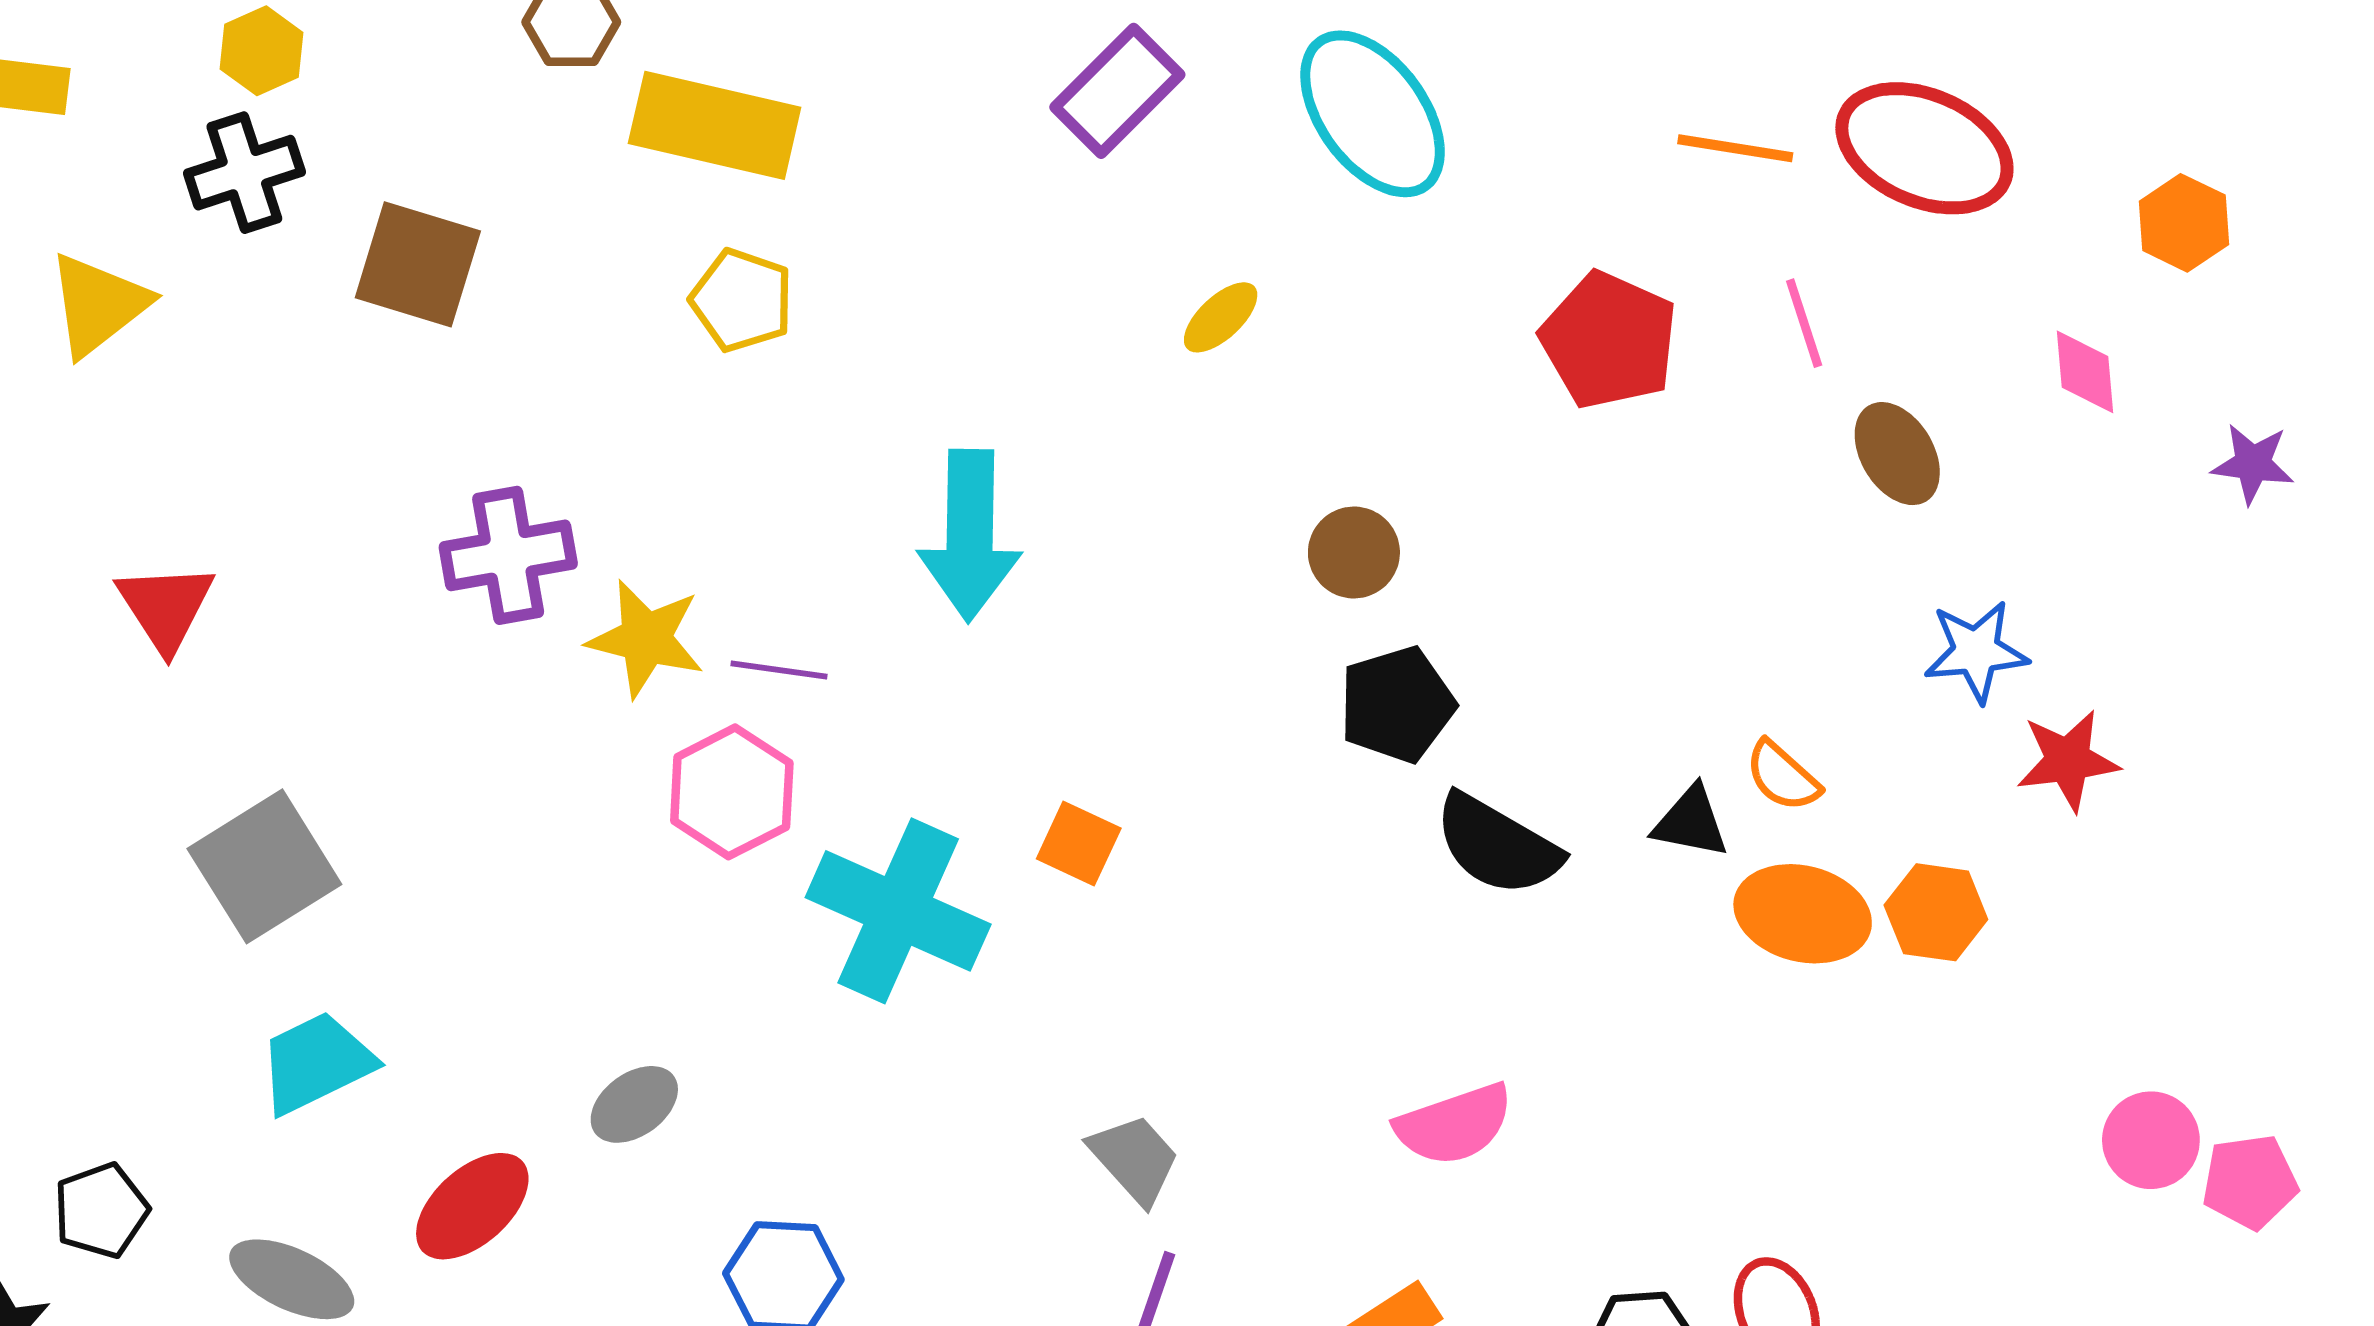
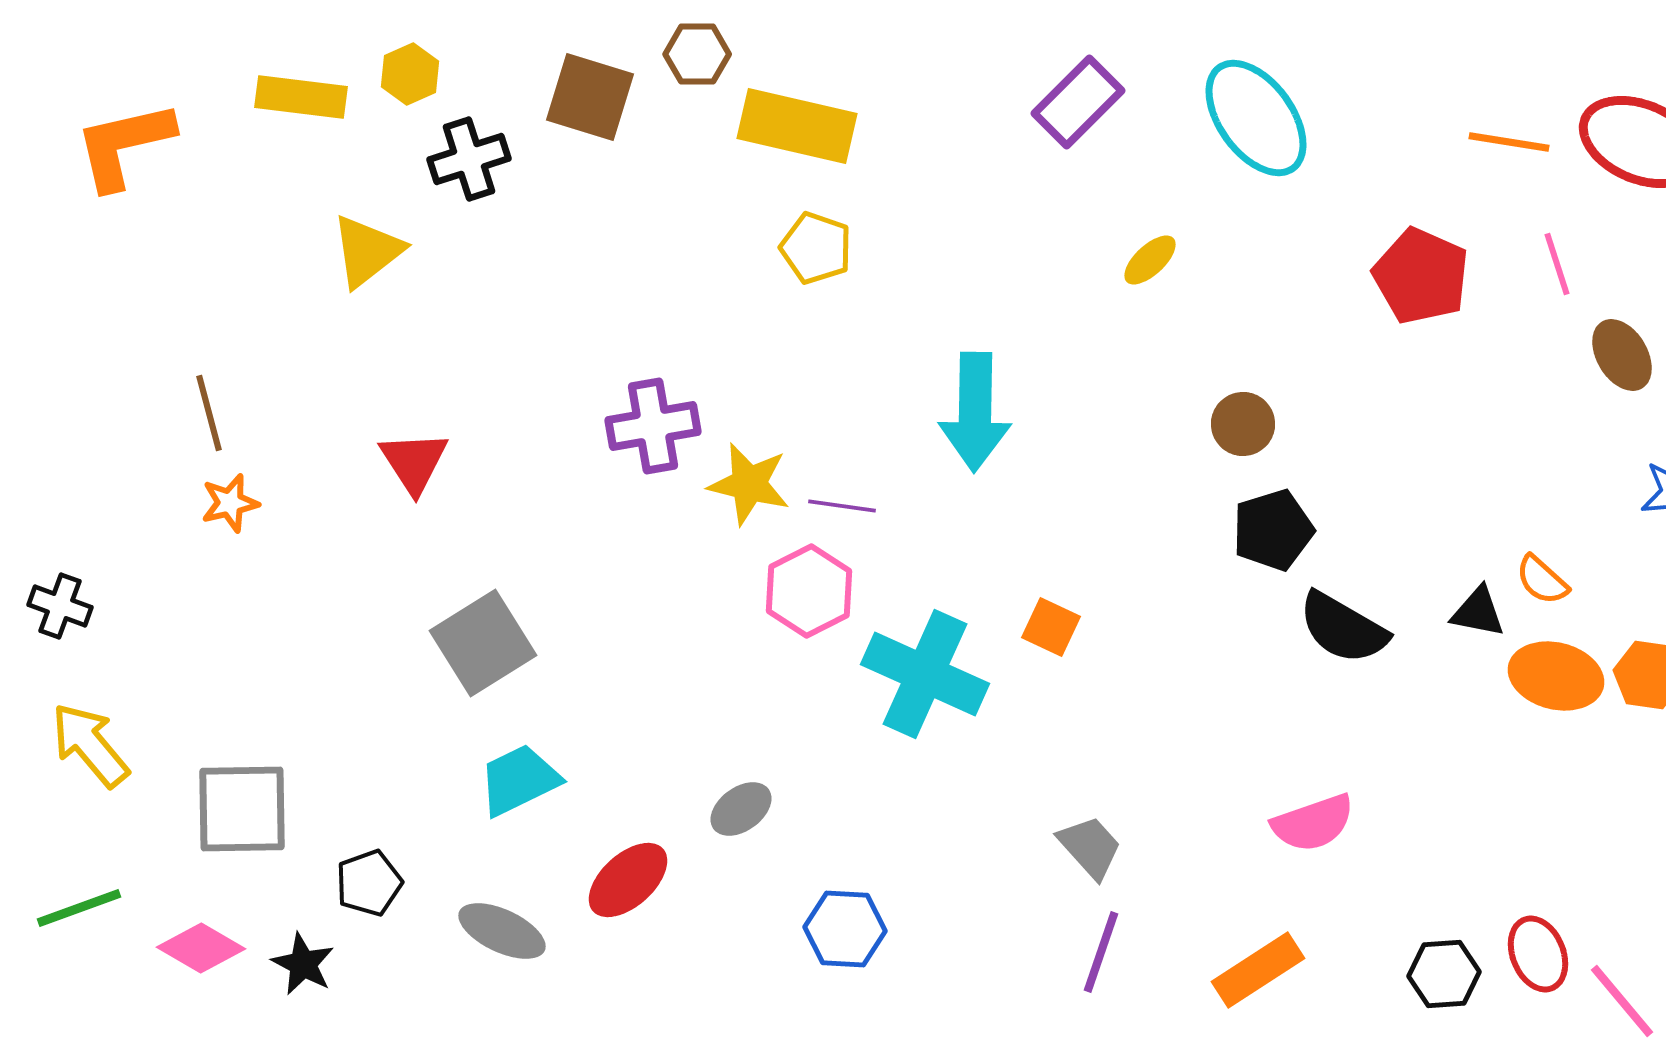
yellow hexagon: (262, 51) -> (410, 74), moved
brown square: (418, 264) -> (590, 97), moved

